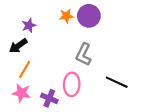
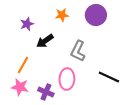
purple circle: (89, 16) -> (96, 15), moved
black arrow: (18, 46) -> (45, 41), moved

